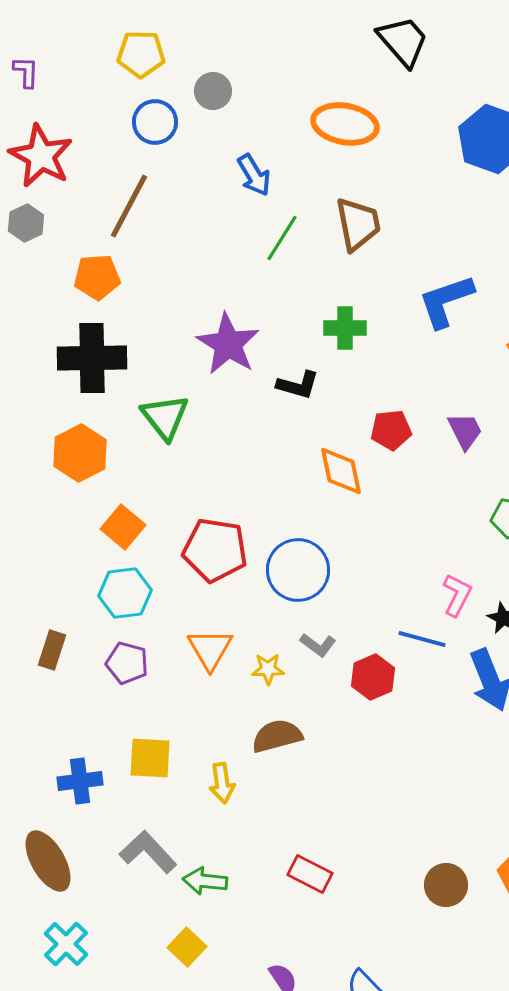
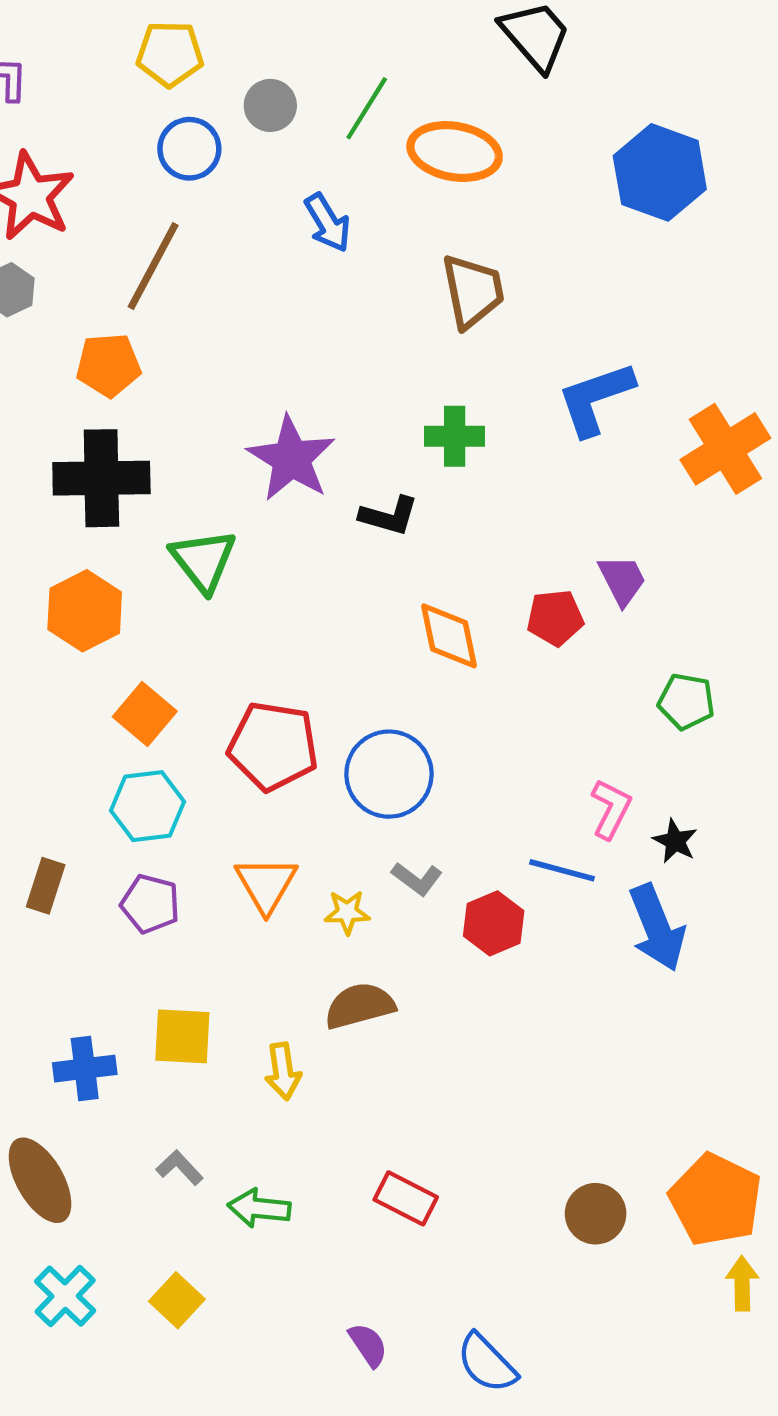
green line: (282, 238) -> (367, 108), moved
red pentagon: (391, 430) -> (555, 618), moved
gray L-shape: (148, 852) -> (180, 1168), size x0.6
yellow square: (187, 947) -> (177, 1300), moved

